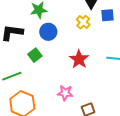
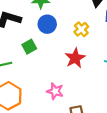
yellow cross: (83, 22) -> (81, 29), moved

